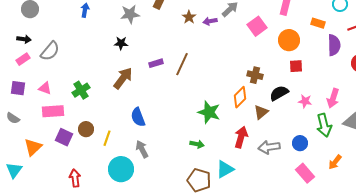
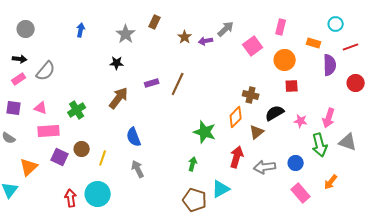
gray star: (130, 14) -> (126, 34), turned -30
green arrow: (197, 144) -> (193, 164), turned -88
cyan circle: (121, 169) -> (98, 194), moved

